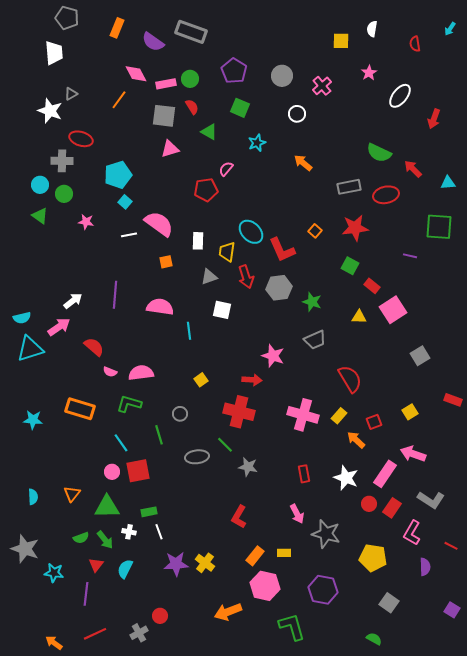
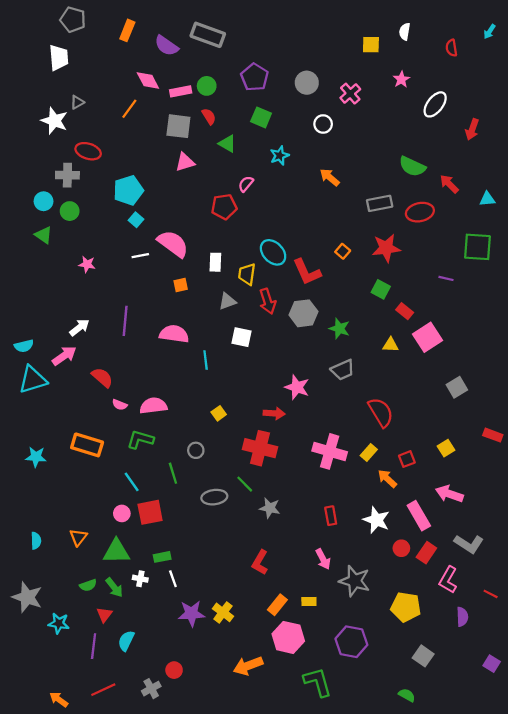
pink star: (86, 222) -> (87, 264), moved
pink rectangle: (385, 474) -> (419, 516), turned -64
cyan semicircle: (125, 569) -> (126, 641), moved

